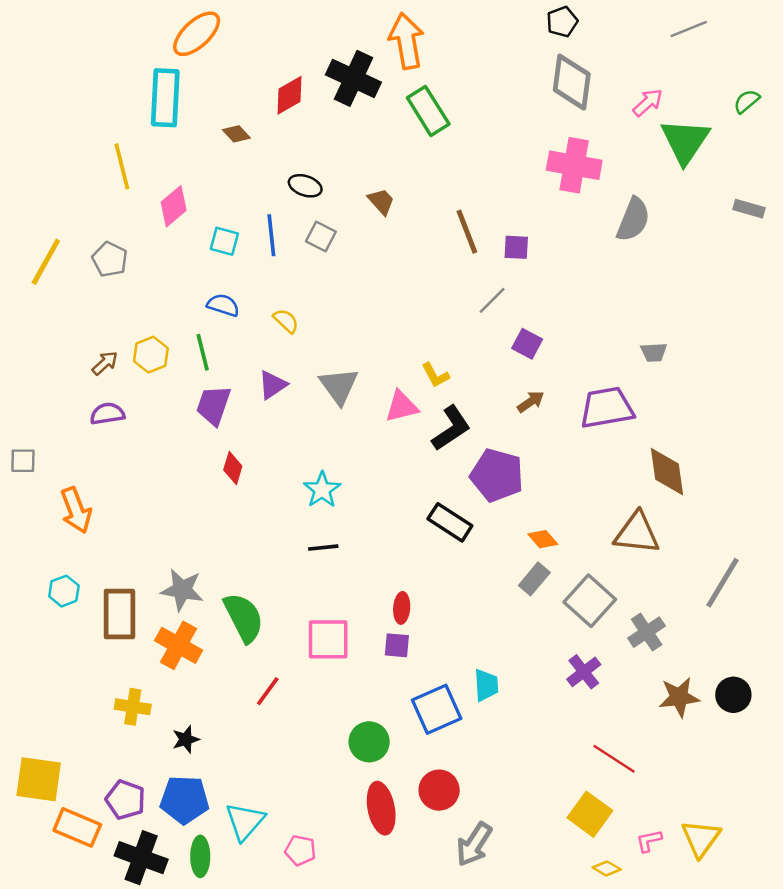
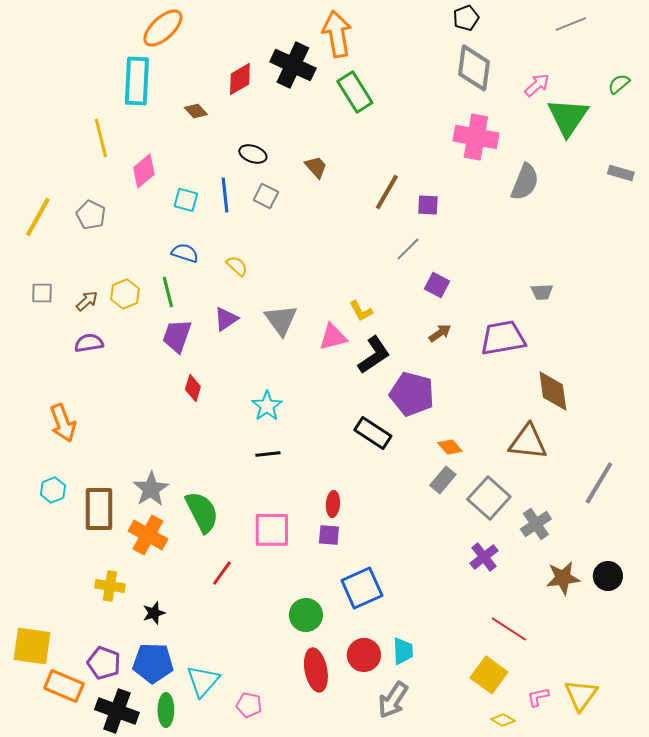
brown line: (467, 232) -> (387, 192), turned 51
gray square: (23, 461) -> (42, 293), moved
gray star: (182, 590) -> (151, 489), turned 30
cyan trapezoid: (486, 685) -> (403, 651), moved

